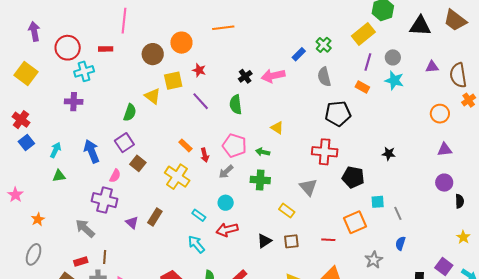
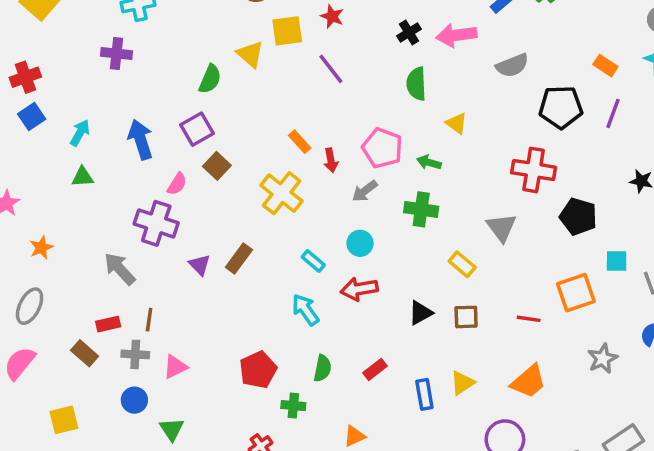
purple line: (368, 62) -> (613, 113), moved
gray semicircle: (324, 77) -> (512, 65), moved, turned -102
green semicircle: (236, 104) -> (416, 84), moved
red cross: (21, 120) -> (25, 77), turned 30

